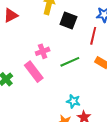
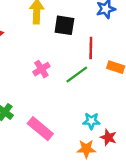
red line: (93, 36) -> (91, 48), moved
pink rectangle: (34, 72) -> (40, 129), moved

